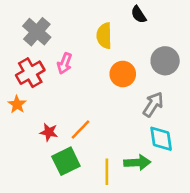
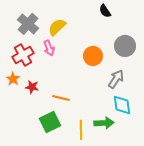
yellow semicircle: (104, 36) -> (57, 27), moved, turned 48
pink arrow: (65, 63) -> (49, 48), turned -42
orange line: (80, 129) -> (61, 98), turned 60
red star: (49, 132) -> (32, 87), moved

